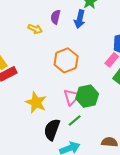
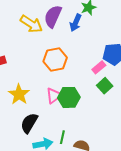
purple semicircle: (55, 17) -> (53, 16), size x1.6
yellow arrow: (35, 29) -> (31, 24), size x1.6
green line: (75, 121) -> (62, 137), moved, turned -48

